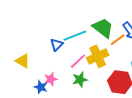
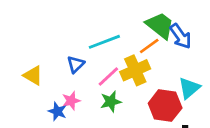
green trapezoid: (103, 28) -> (160, 25), moved
orange line: (118, 40) -> (149, 46), moved
blue triangle: (57, 45) -> (76, 64), moved

